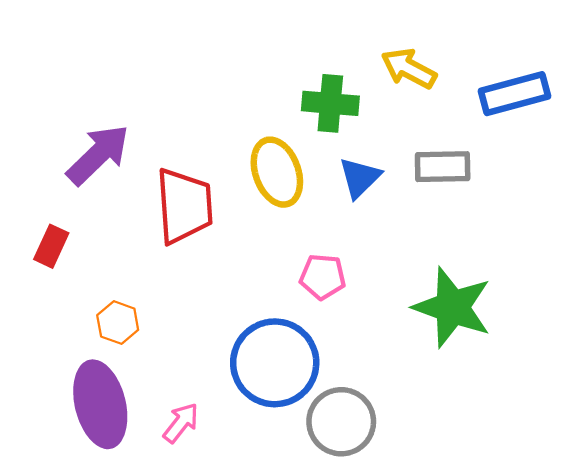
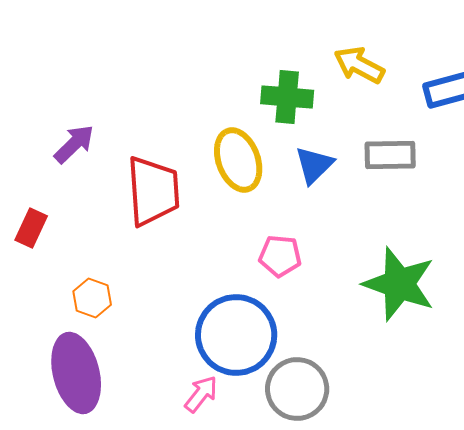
purple arrow: (98, 155) -> (74, 144), size x0.7
pink arrow: (181, 423) -> (201, 394), moved

